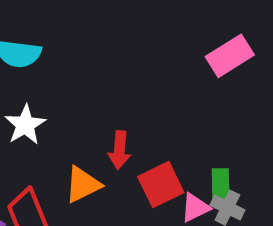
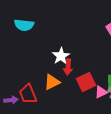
white star: (25, 125) -> (61, 56), moved

